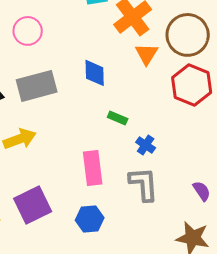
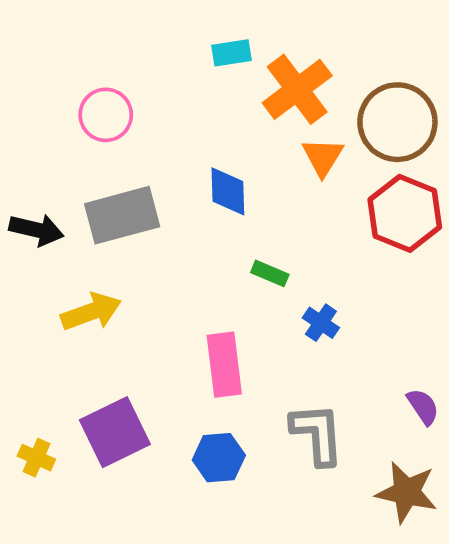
gray L-shape: (144, 184) -> (317, 434), moved

